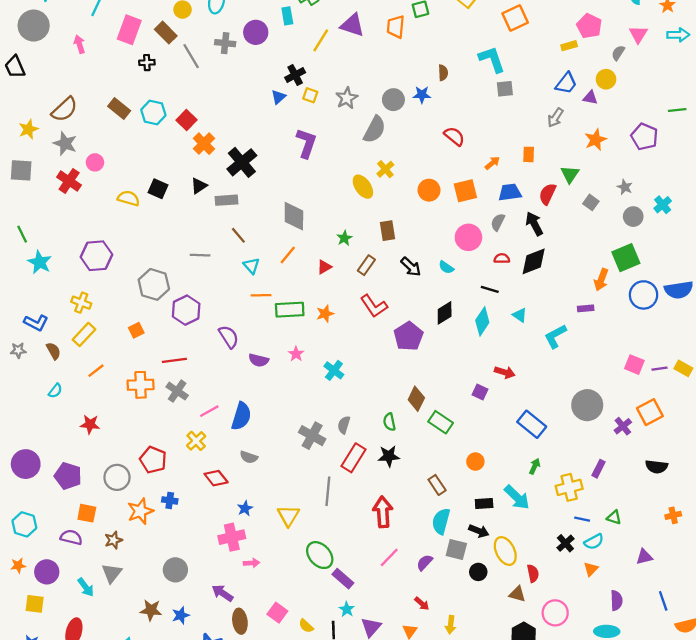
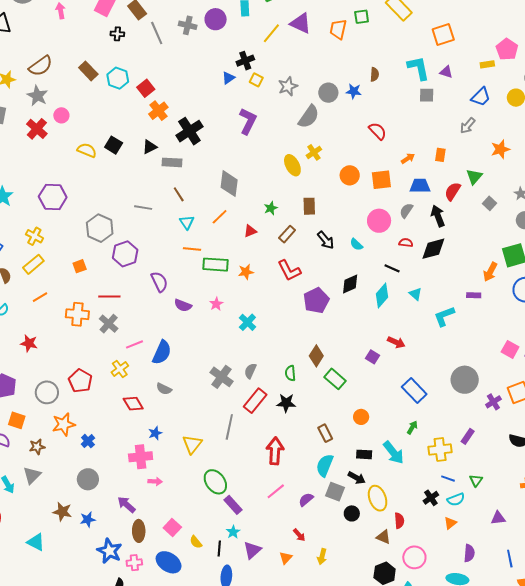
purple triangle: (590, 98) -> (446, 72), moved
blue cross: (170, 500) -> (88, 441), moved, turned 32
green triangle: (614, 517) -> (476, 481), turned 40

